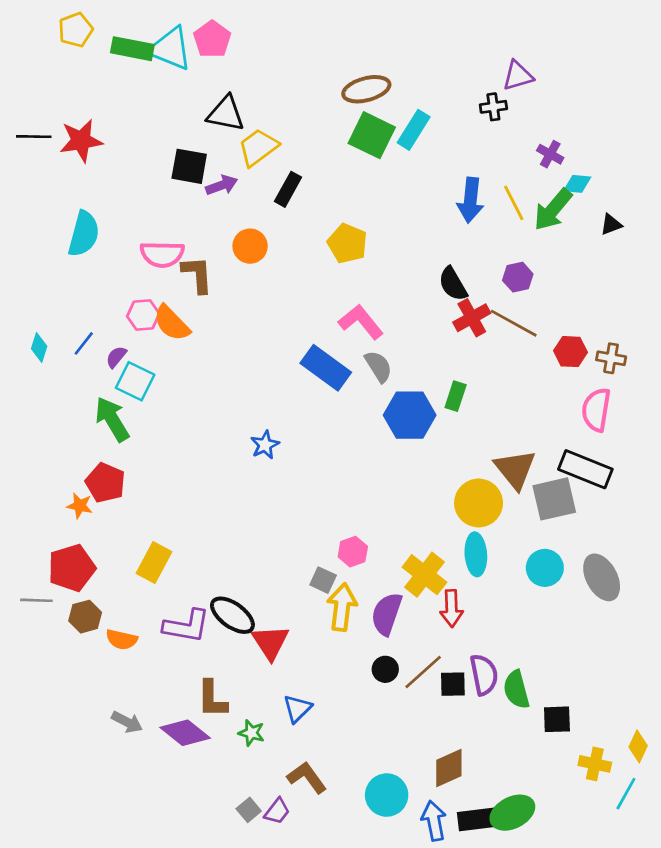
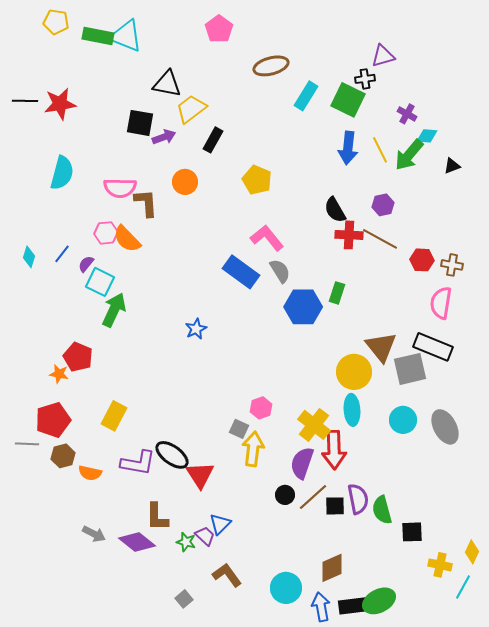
yellow pentagon: (76, 30) -> (56, 22), turned 30
pink pentagon: (212, 39) -> (219, 29), moved
green square: (372, 135) -> (348, 100), moved
red cross: (472, 318) -> (349, 235), turned 32
green arrow: (112, 419) -> (114, 310), moved, turned 56
red arrow: (452, 608) -> (334, 450), size x1.4
purple semicircle: (387, 614) -> (302, 463), moved
purple trapezoid: (277, 811) -> (205, 536), moved, turned -85

